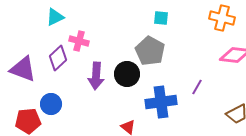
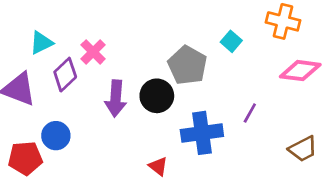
cyan triangle: (55, 17) -> (41, 43), moved
cyan square: (161, 18) -> (231, 41), moved, turned 35
pink cross: (79, 41) -> (93, 52), turned 30

